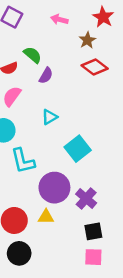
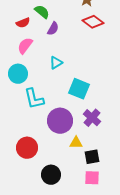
cyan square: (78, 149) -> (79, 89), turned -30
purple cross: (86, 199) -> (92, 118), moved
yellow triangle: (46, 217) -> (76, 143), moved
black circle: (19, 253) -> (51, 175), moved

